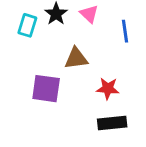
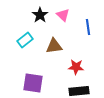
cyan rectangle: (27, 25) -> (25, 40), moved, turned 35
purple square: (46, 89) -> (33, 83), moved

